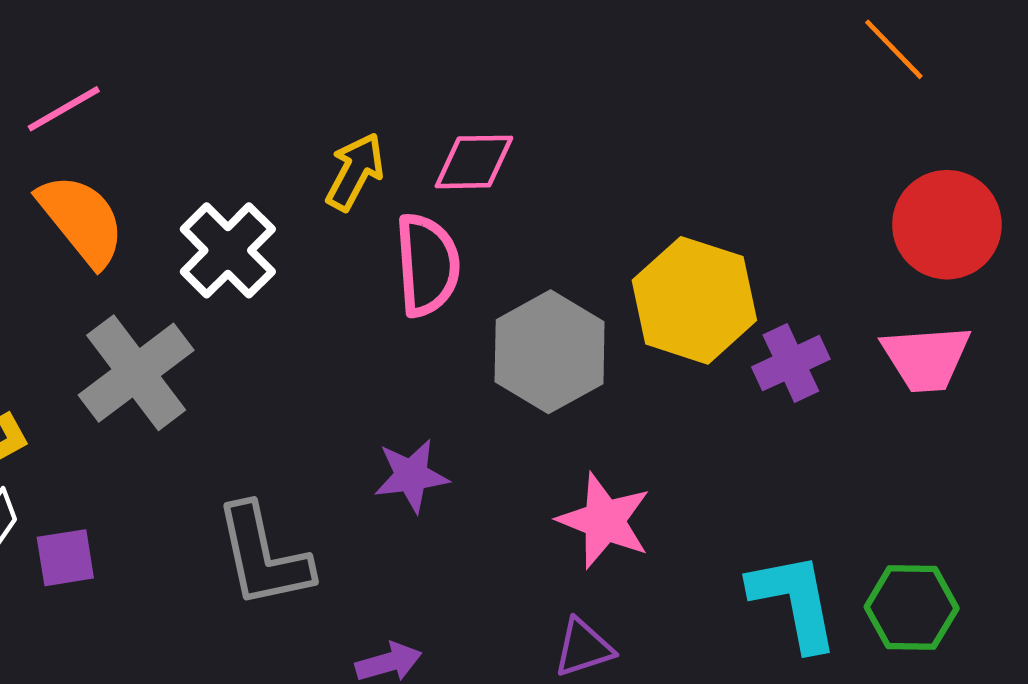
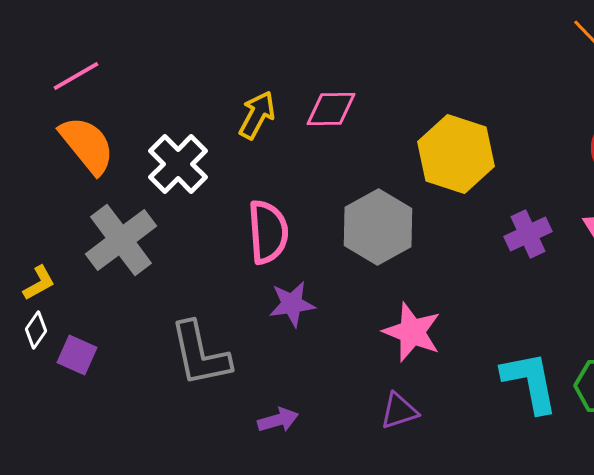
pink semicircle: (427, 265) -> (268, 232), moved
yellow hexagon: (694, 300) -> (456, 154), moved
purple square: (65, 558) -> (77, 355), turned 33

